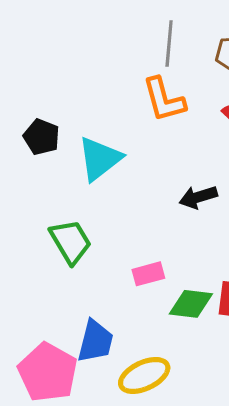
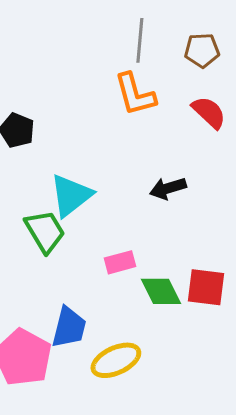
cyan triangle: (100, 159) -> (71, 195), moved
green diamond: (191, 304) -> (161, 291), turned 57

